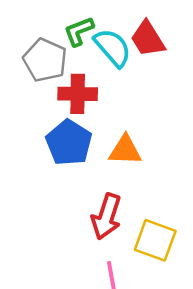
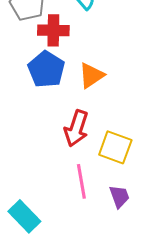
orange triangle: (125, 150) -> (91, 75), turned -36

